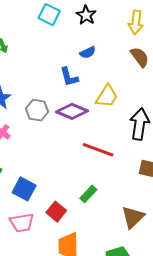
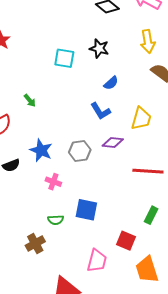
purple diamond: (72, 111) -> (113, 142), size x0.7
blue square: (24, 189) -> (86, 210), moved
pink trapezoid: (22, 223) -> (97, 261), turned -50

